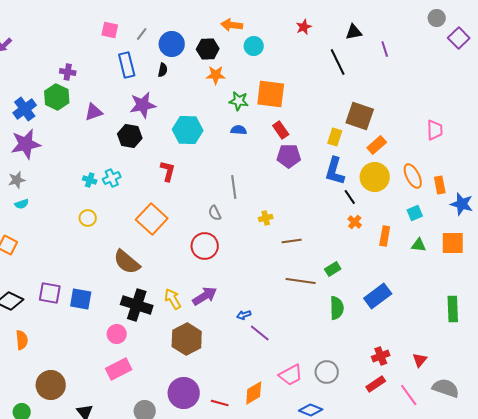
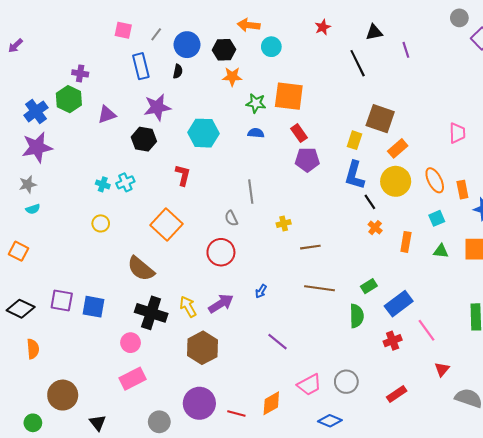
green rectangle: (333, 269) -> (369, 286), moved
blue arrow: (244, 315) -> (261, 291), moved, turned -40
red cross: (381, 356) -> (393, 341), moved
pink line: (409, 395) -> (426, 330), moved

